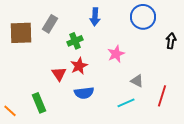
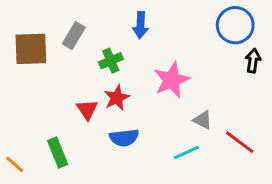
blue circle: (143, 17) -> (235, 25), moved
pink star: (116, 54) -> (172, 80), size x1.4
red line: (162, 96) -> (240, 142), turned -70

